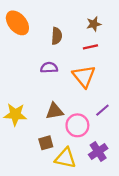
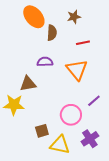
orange ellipse: (17, 23) -> (34, 17), moved
brown star: (94, 24) -> (74, 17), moved
brown triangle: (55, 111) -> (28, 84), moved

